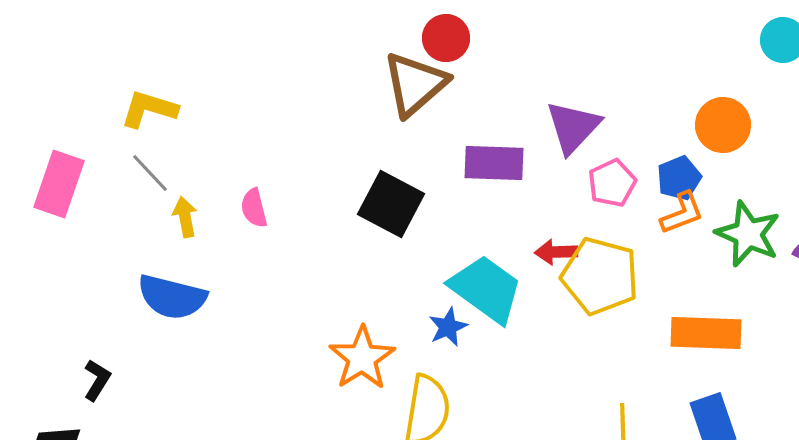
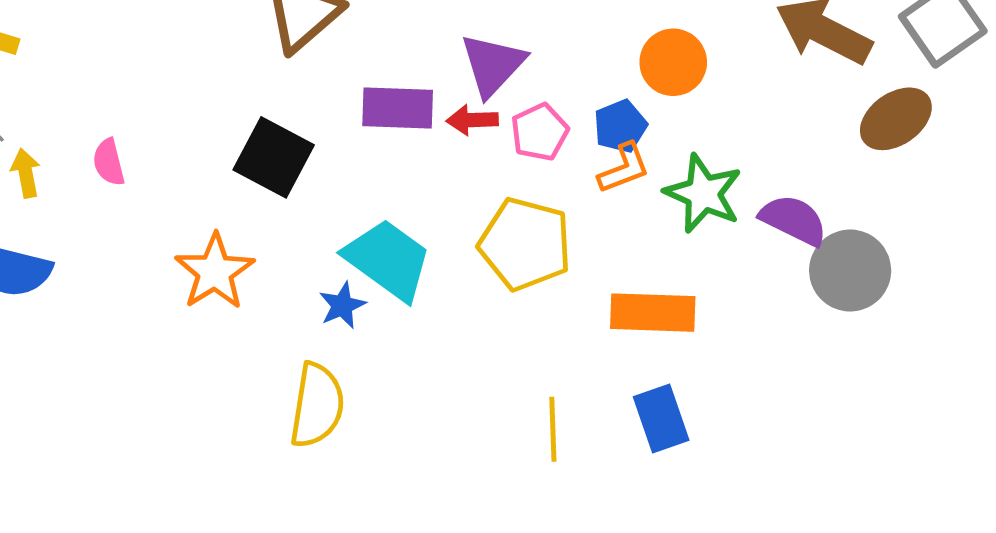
red arrow: (556, 252) -> (472, 120), moved
orange star: (362, 358) -> (215, 272), moved

